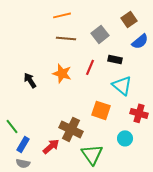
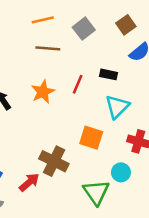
gray square: (100, 34) -> (84, 29), moved
orange star: (62, 73) -> (43, 92), turned 30
cyan triangle: (122, 85) -> (117, 107), turned 35
green triangle: (92, 154) -> (96, 192), moved

